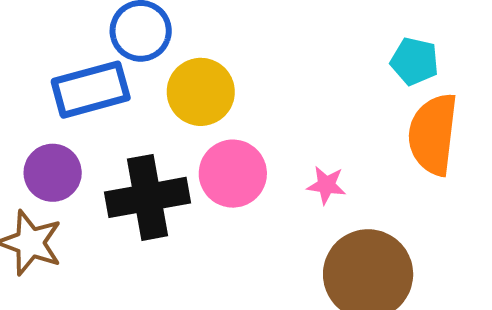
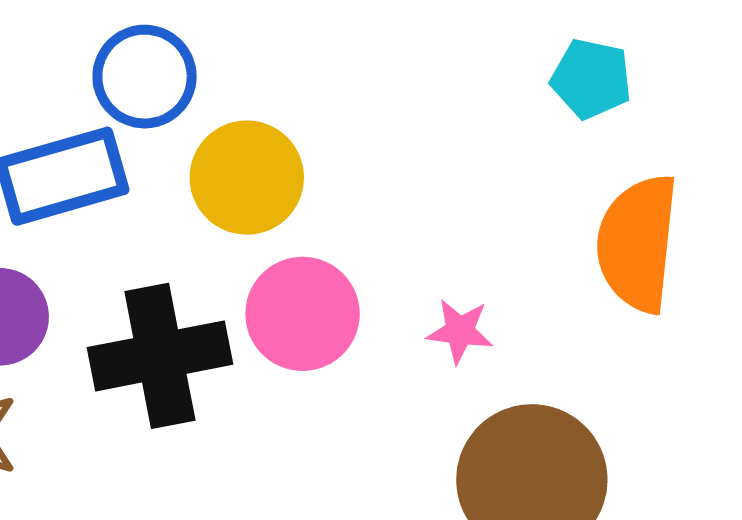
cyan pentagon: (414, 61) -> (591, 79), moved

